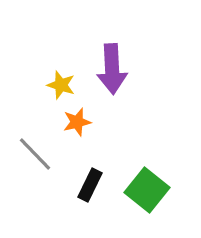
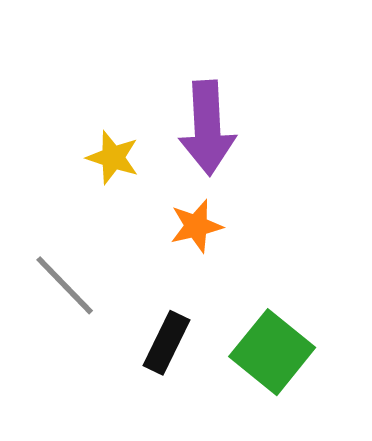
orange star: (77, 122) -> (196, 226), moved

